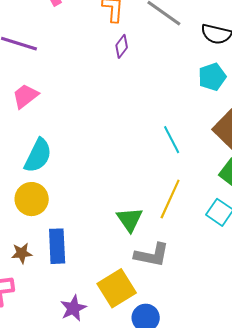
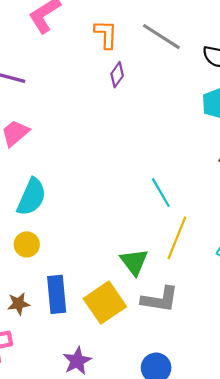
cyan line: (172, 140) -> (161, 193), moved
yellow circle: (32, 199) -> (27, 244), size x0.7
yellow square: (117, 288) -> (105, 303), moved

